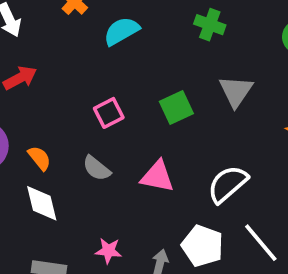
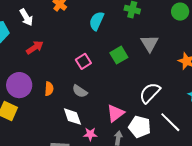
cyan semicircle: (121, 31) -> (97, 21), moved, turned -30
orange semicircle: (39, 158) -> (49, 89), turned 48
pink triangle: (157, 176) -> (115, 113), moved, turned -42
white diamond: (42, 203) -> (72, 117), moved

